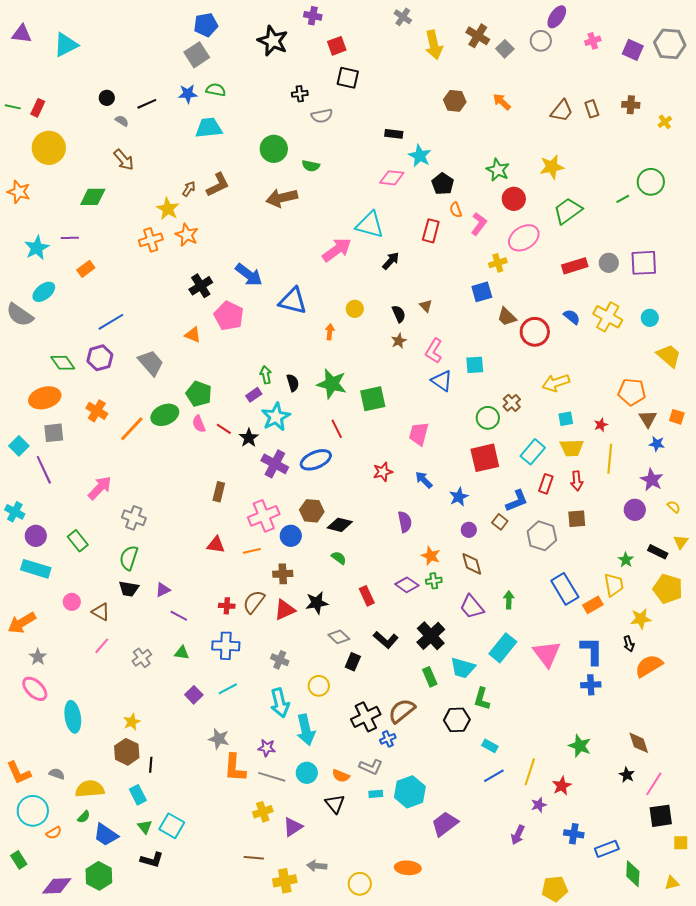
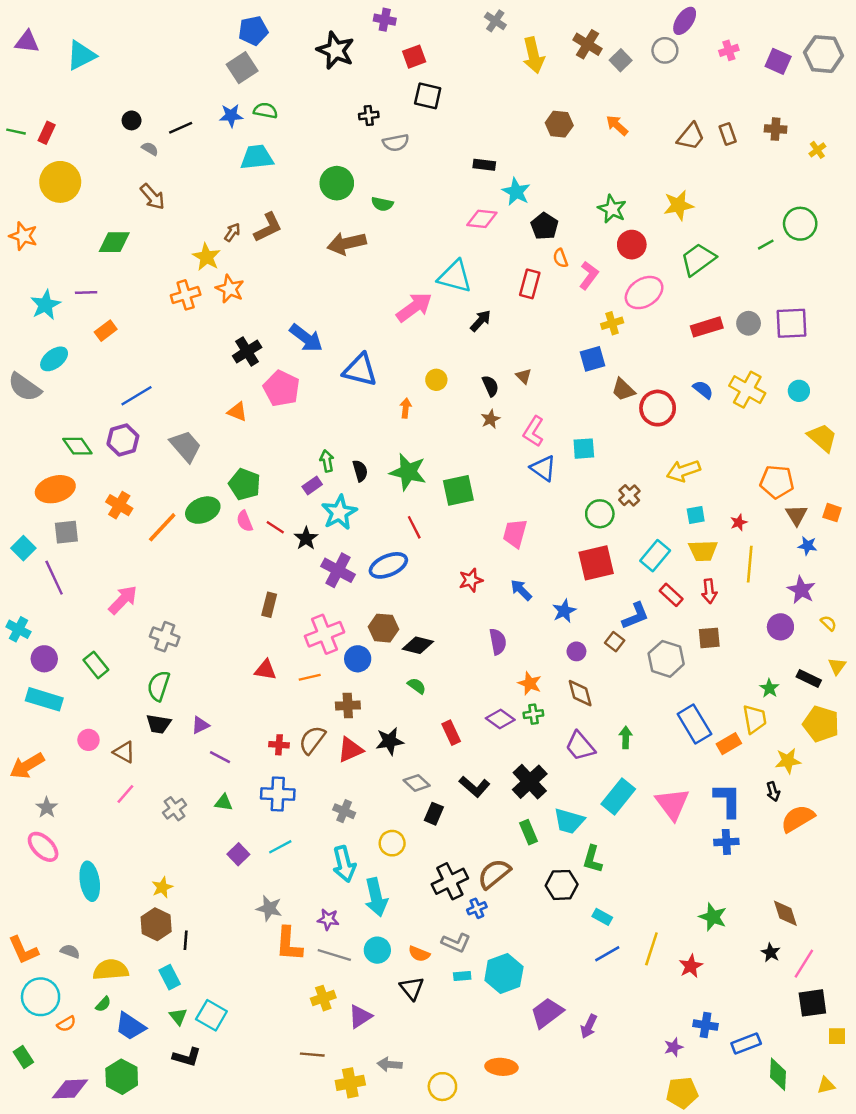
red rectangle: (546, 484) -> (671, 595), turned -66
purple star: (539, 805) -> (674, 1047), moved
purple arrow: (518, 835) -> (589, 1026), moved

